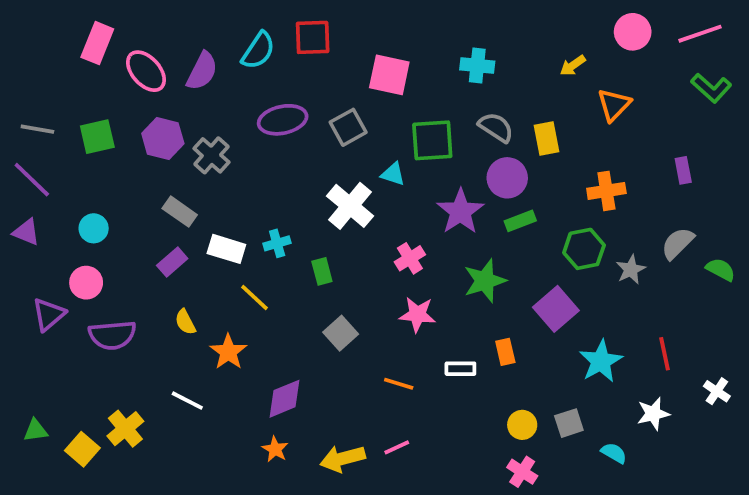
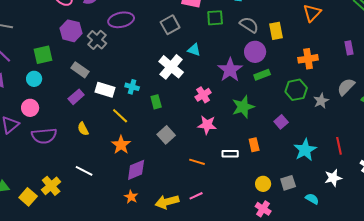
purple ellipse: (283, 120) -> (121, 20), moved
green square: (97, 137) -> (43, 55), moved
green square: (432, 140) -> (215, 18), moved, size x0.7
cyan cross: (277, 243) -> (132, 87), turned 32
purple square: (556, 309) -> (281, 122), size x0.6
orange star: (228, 352) -> (121, 145), moved

